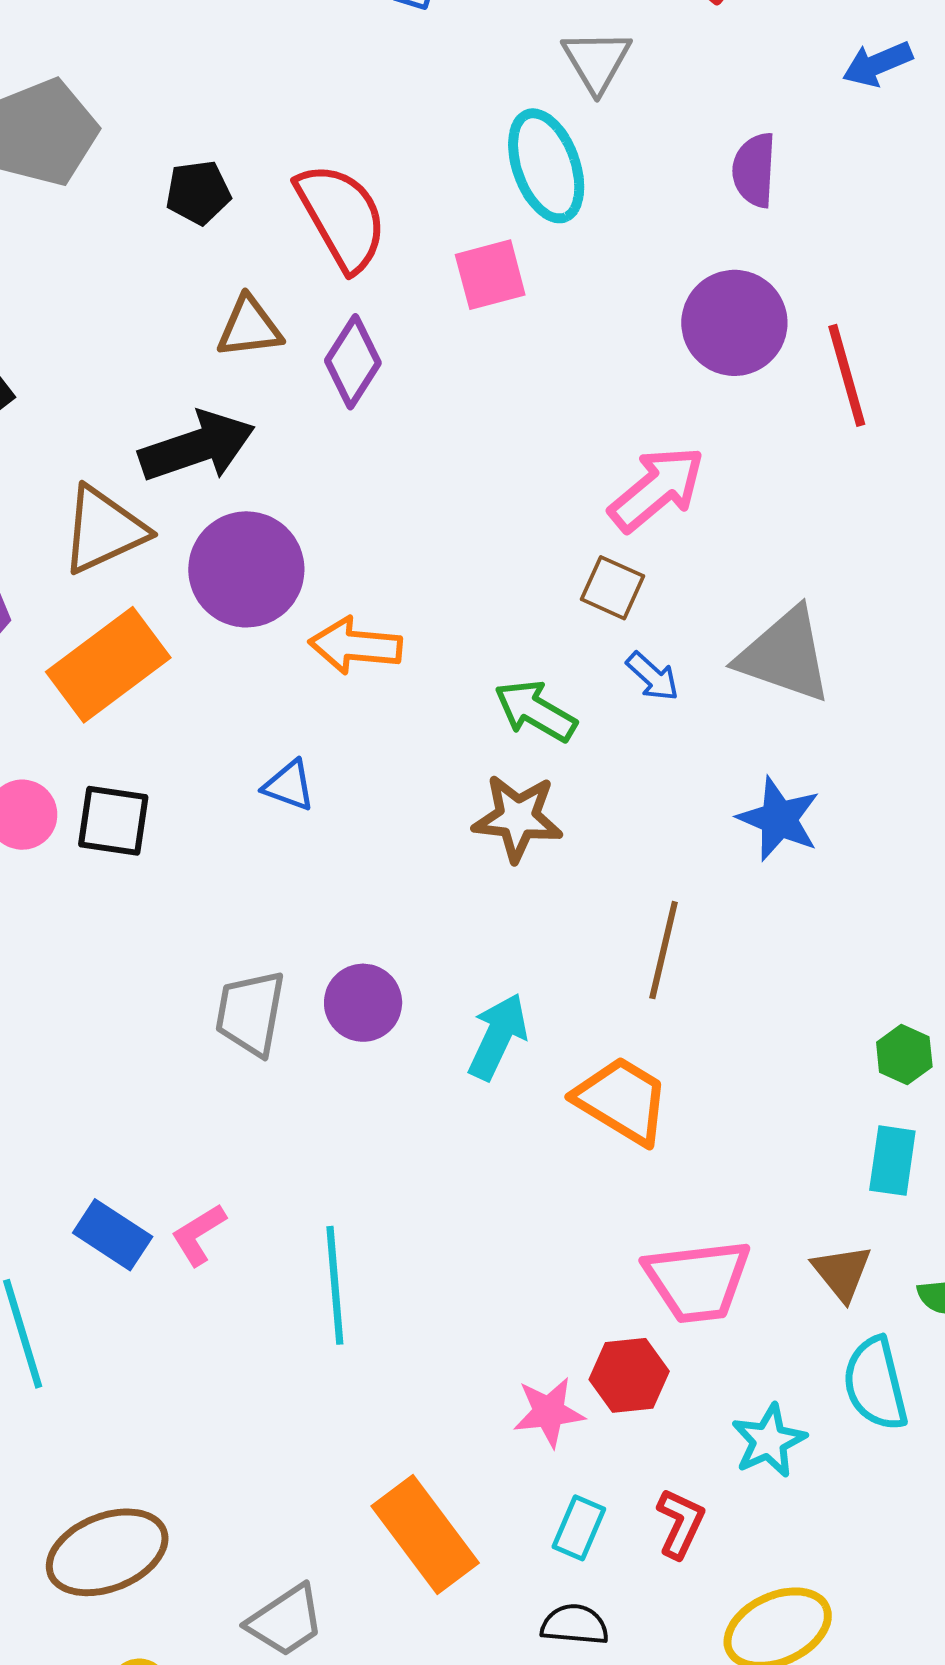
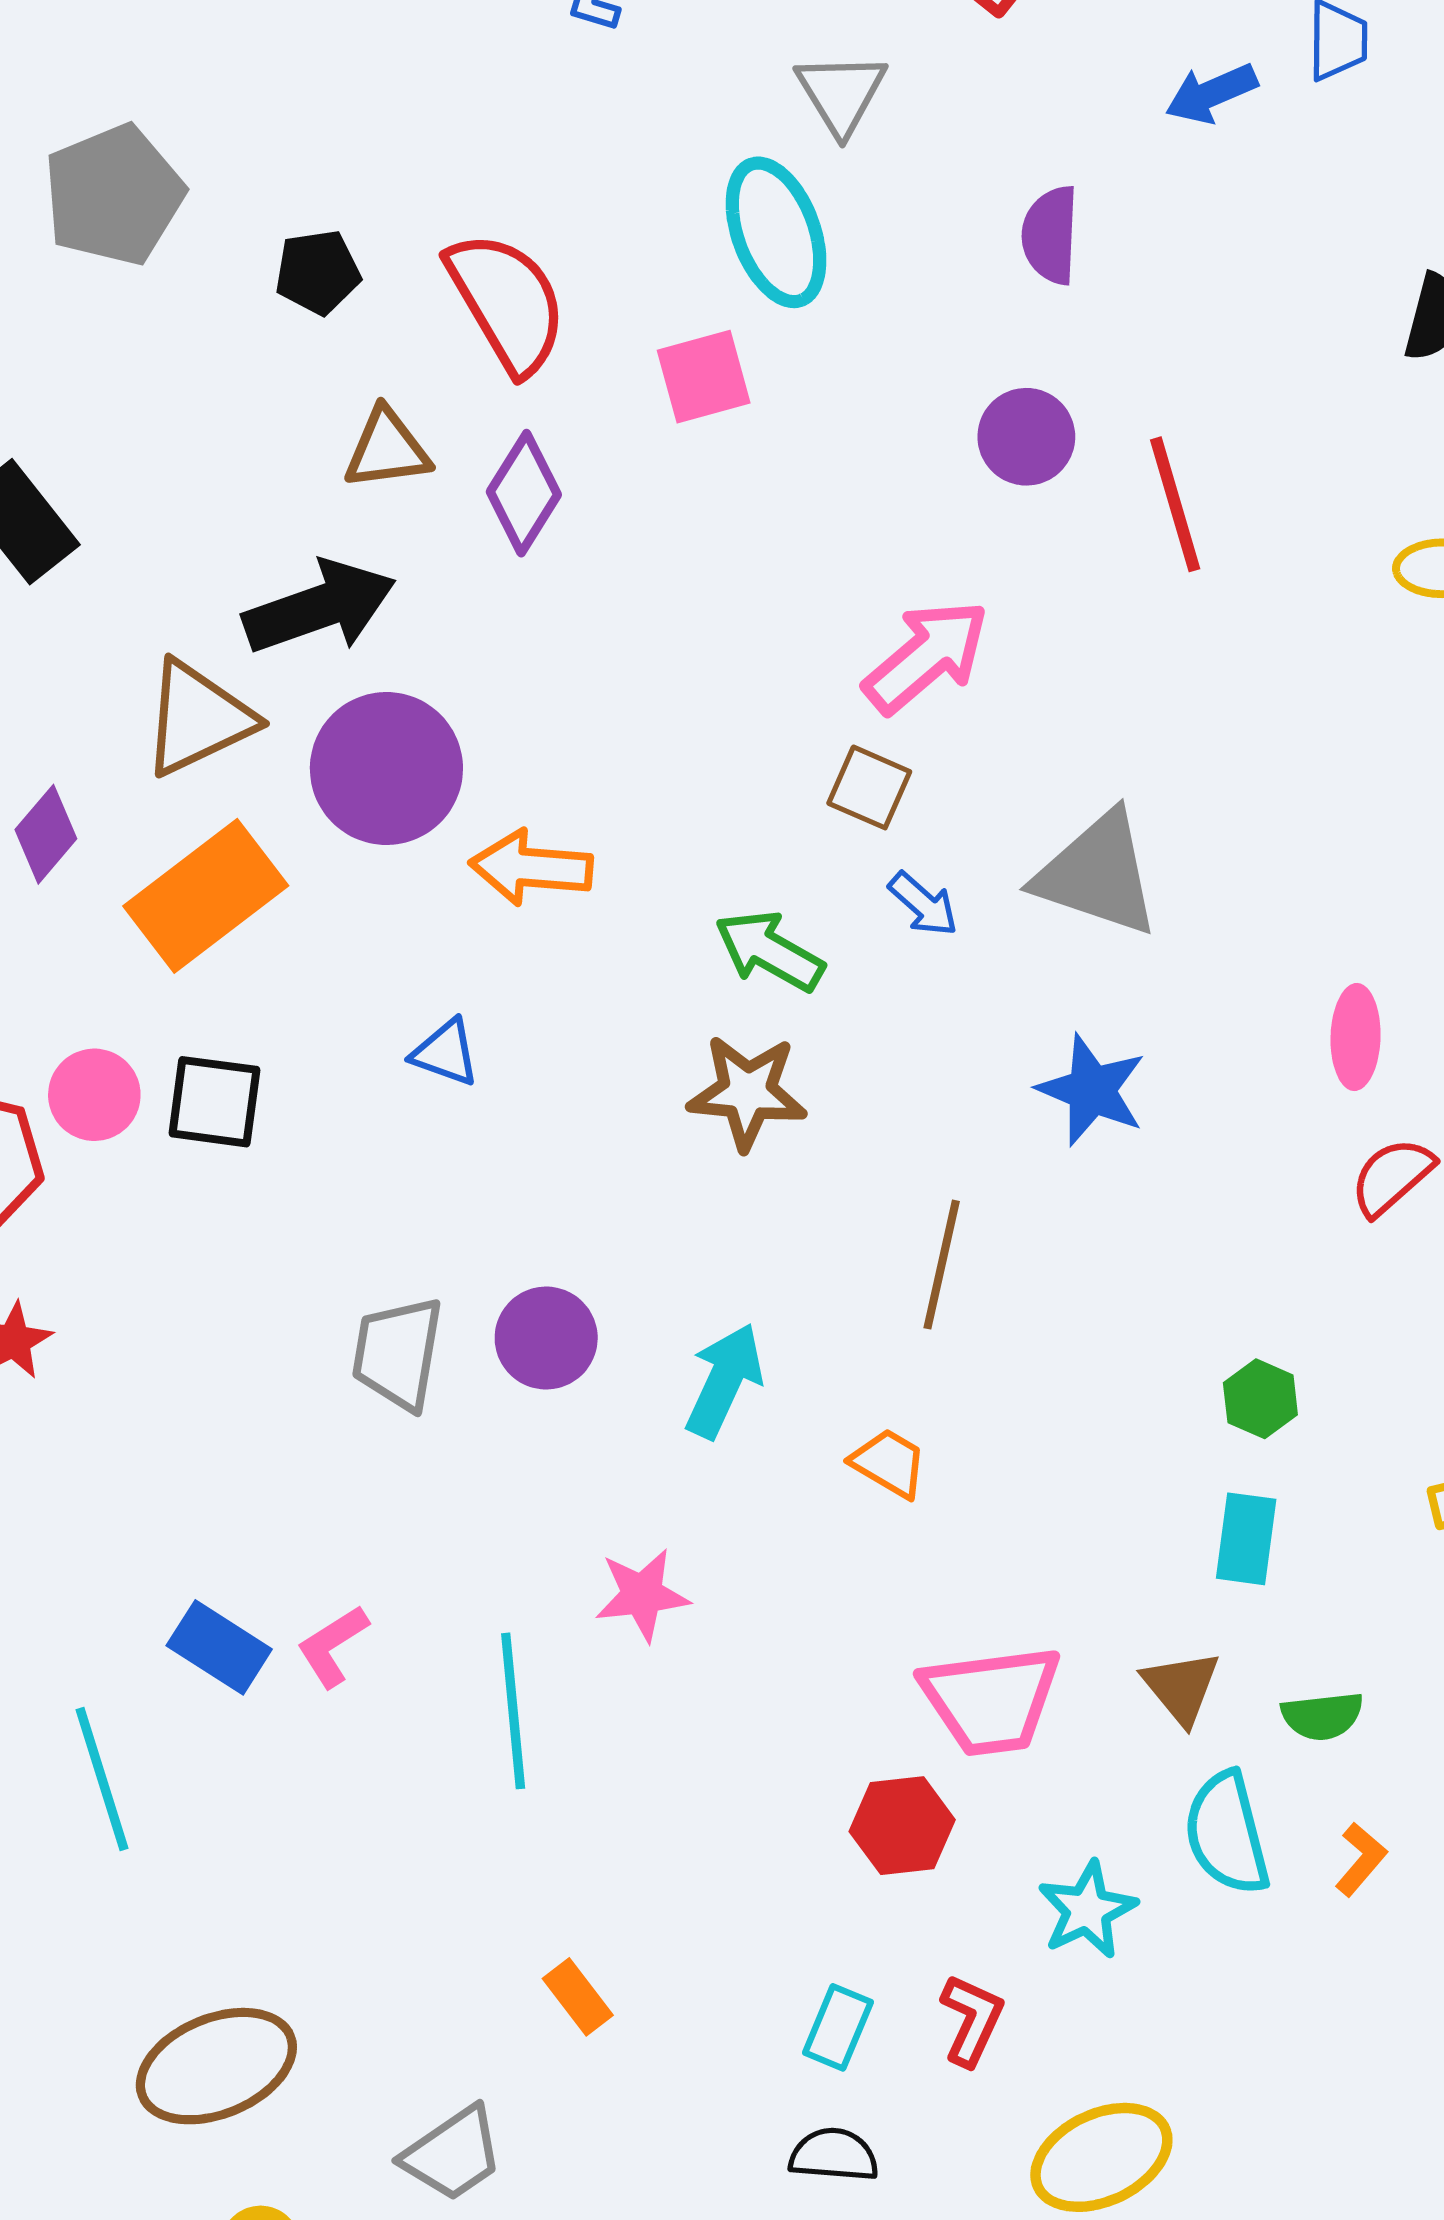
purple circle: (734, 323) -> (1026, 437), size x0.7
orange trapezoid: (622, 1100) -> (889, 1463), size x0.6
pink star: (549, 1412) -> (642, 1595), moved
orange rectangle: (425, 1534) -> (578, 1997), moved, size x0.5

